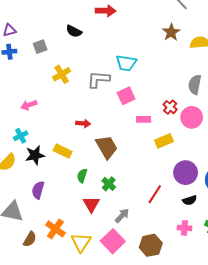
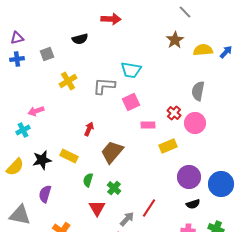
black semicircle: (74, 31) -> (80, 39), turned -42
red arrow: (83, 123) -> (89, 129), turned -72
cyan cross: (21, 136) -> (23, 130), moved
brown trapezoid: (107, 147) -> (112, 152), turned -110
red line: (155, 194) -> (149, 208), moved

